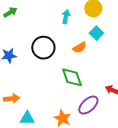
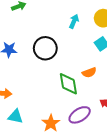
orange semicircle: (80, 48) -> (89, 73), moved

